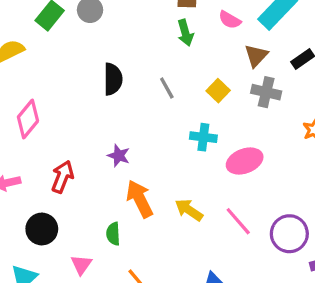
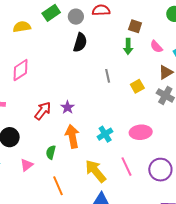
black semicircle: (113, 79) -> (80, 42), moved
cyan cross: (203, 137) -> (105, 134), moved, turned 35
red arrow: (62, 177) -> (43, 111), moved
yellow arrow: (189, 210) -> (96, 171), moved, size x1.4
purple circle: (289, 234) -> (160, 170), moved

